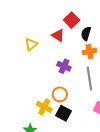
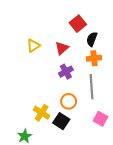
red triangle: (58, 35) -> (62, 48), moved, turned 40
purple cross: (64, 66) -> (66, 72), turned 32
orange circle: (60, 94) -> (69, 101), moved

